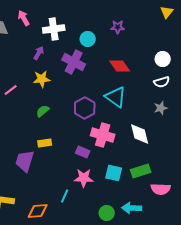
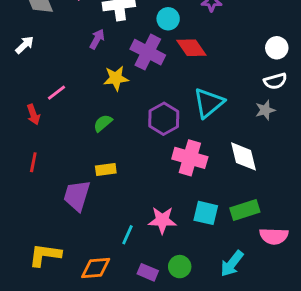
red diamond: (120, 66) -> (191, 48), moved
yellow star: (42, 79) -> (116, 78), moved
cyan triangle: (116, 97) -> (209, 103), turned 45
gray star: (161, 108) -> (265, 110), moved
purple rectangle: (83, 152) -> (148, 272), moved
cyan line: (65, 196) -> (128, 235), moved
cyan arrow: (132, 208) -> (232, 264), turned -54
green circle: (107, 213) -> (180, 267), moved

